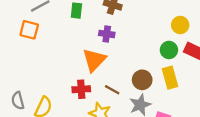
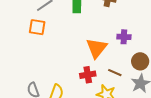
purple cross: (107, 34) -> (124, 37), moved

